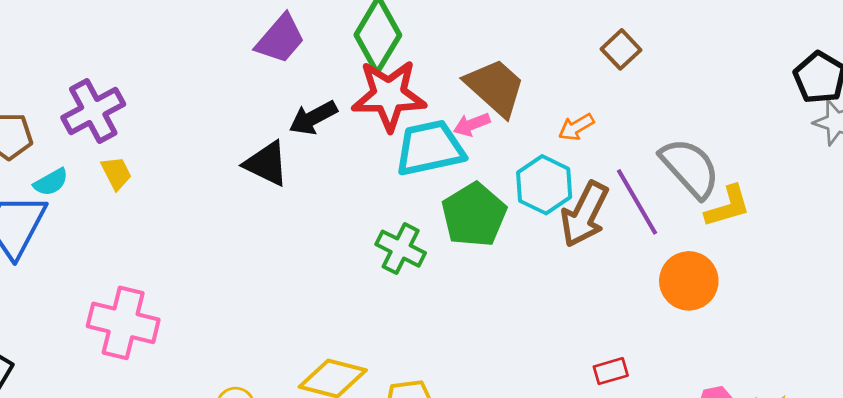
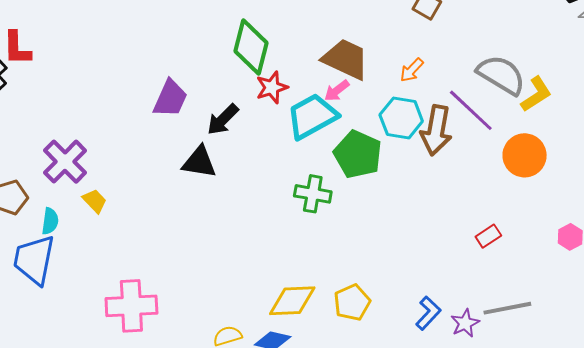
purple trapezoid: (280, 39) -> (170, 99), moved
red star: (389, 95) -> (272, 87), size x0.6
cyan semicircle: (51, 182) -> (50, 221), turned -36

